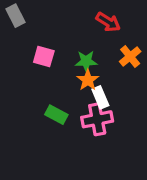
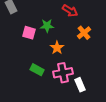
green star: (86, 61) -> (47, 26), moved
white rectangle: (100, 97) -> (80, 85), moved

